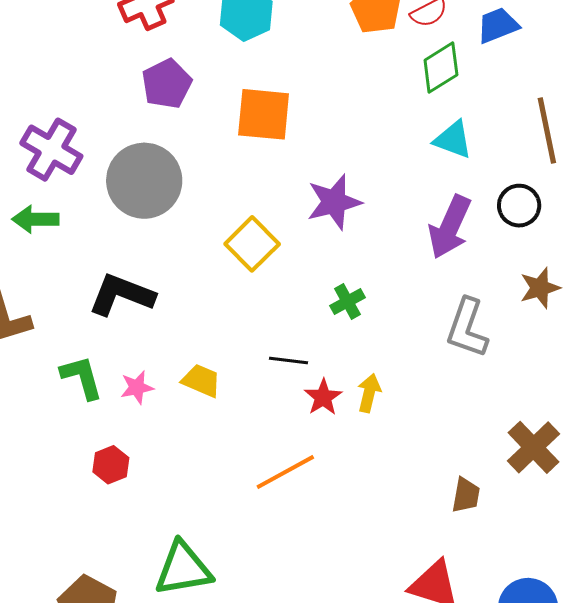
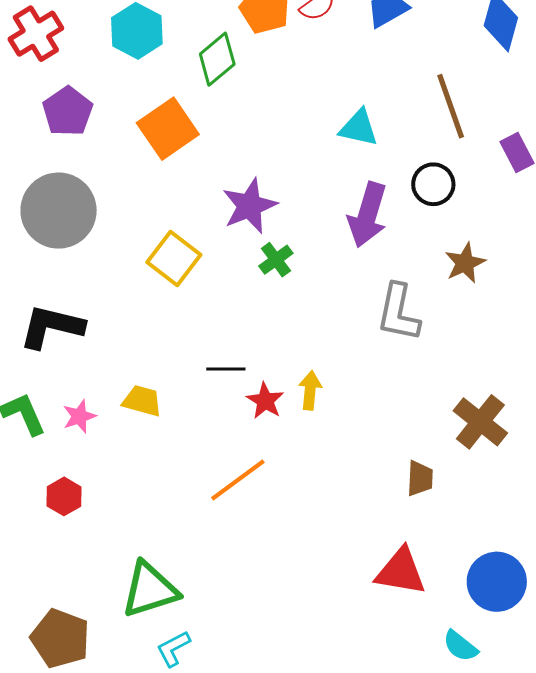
green diamond: (441, 67) -> (217, 59), moved
orange square: (264, 114) -> (168, 129), turned -32
green cross: (348, 302) -> (276, 260), moved

